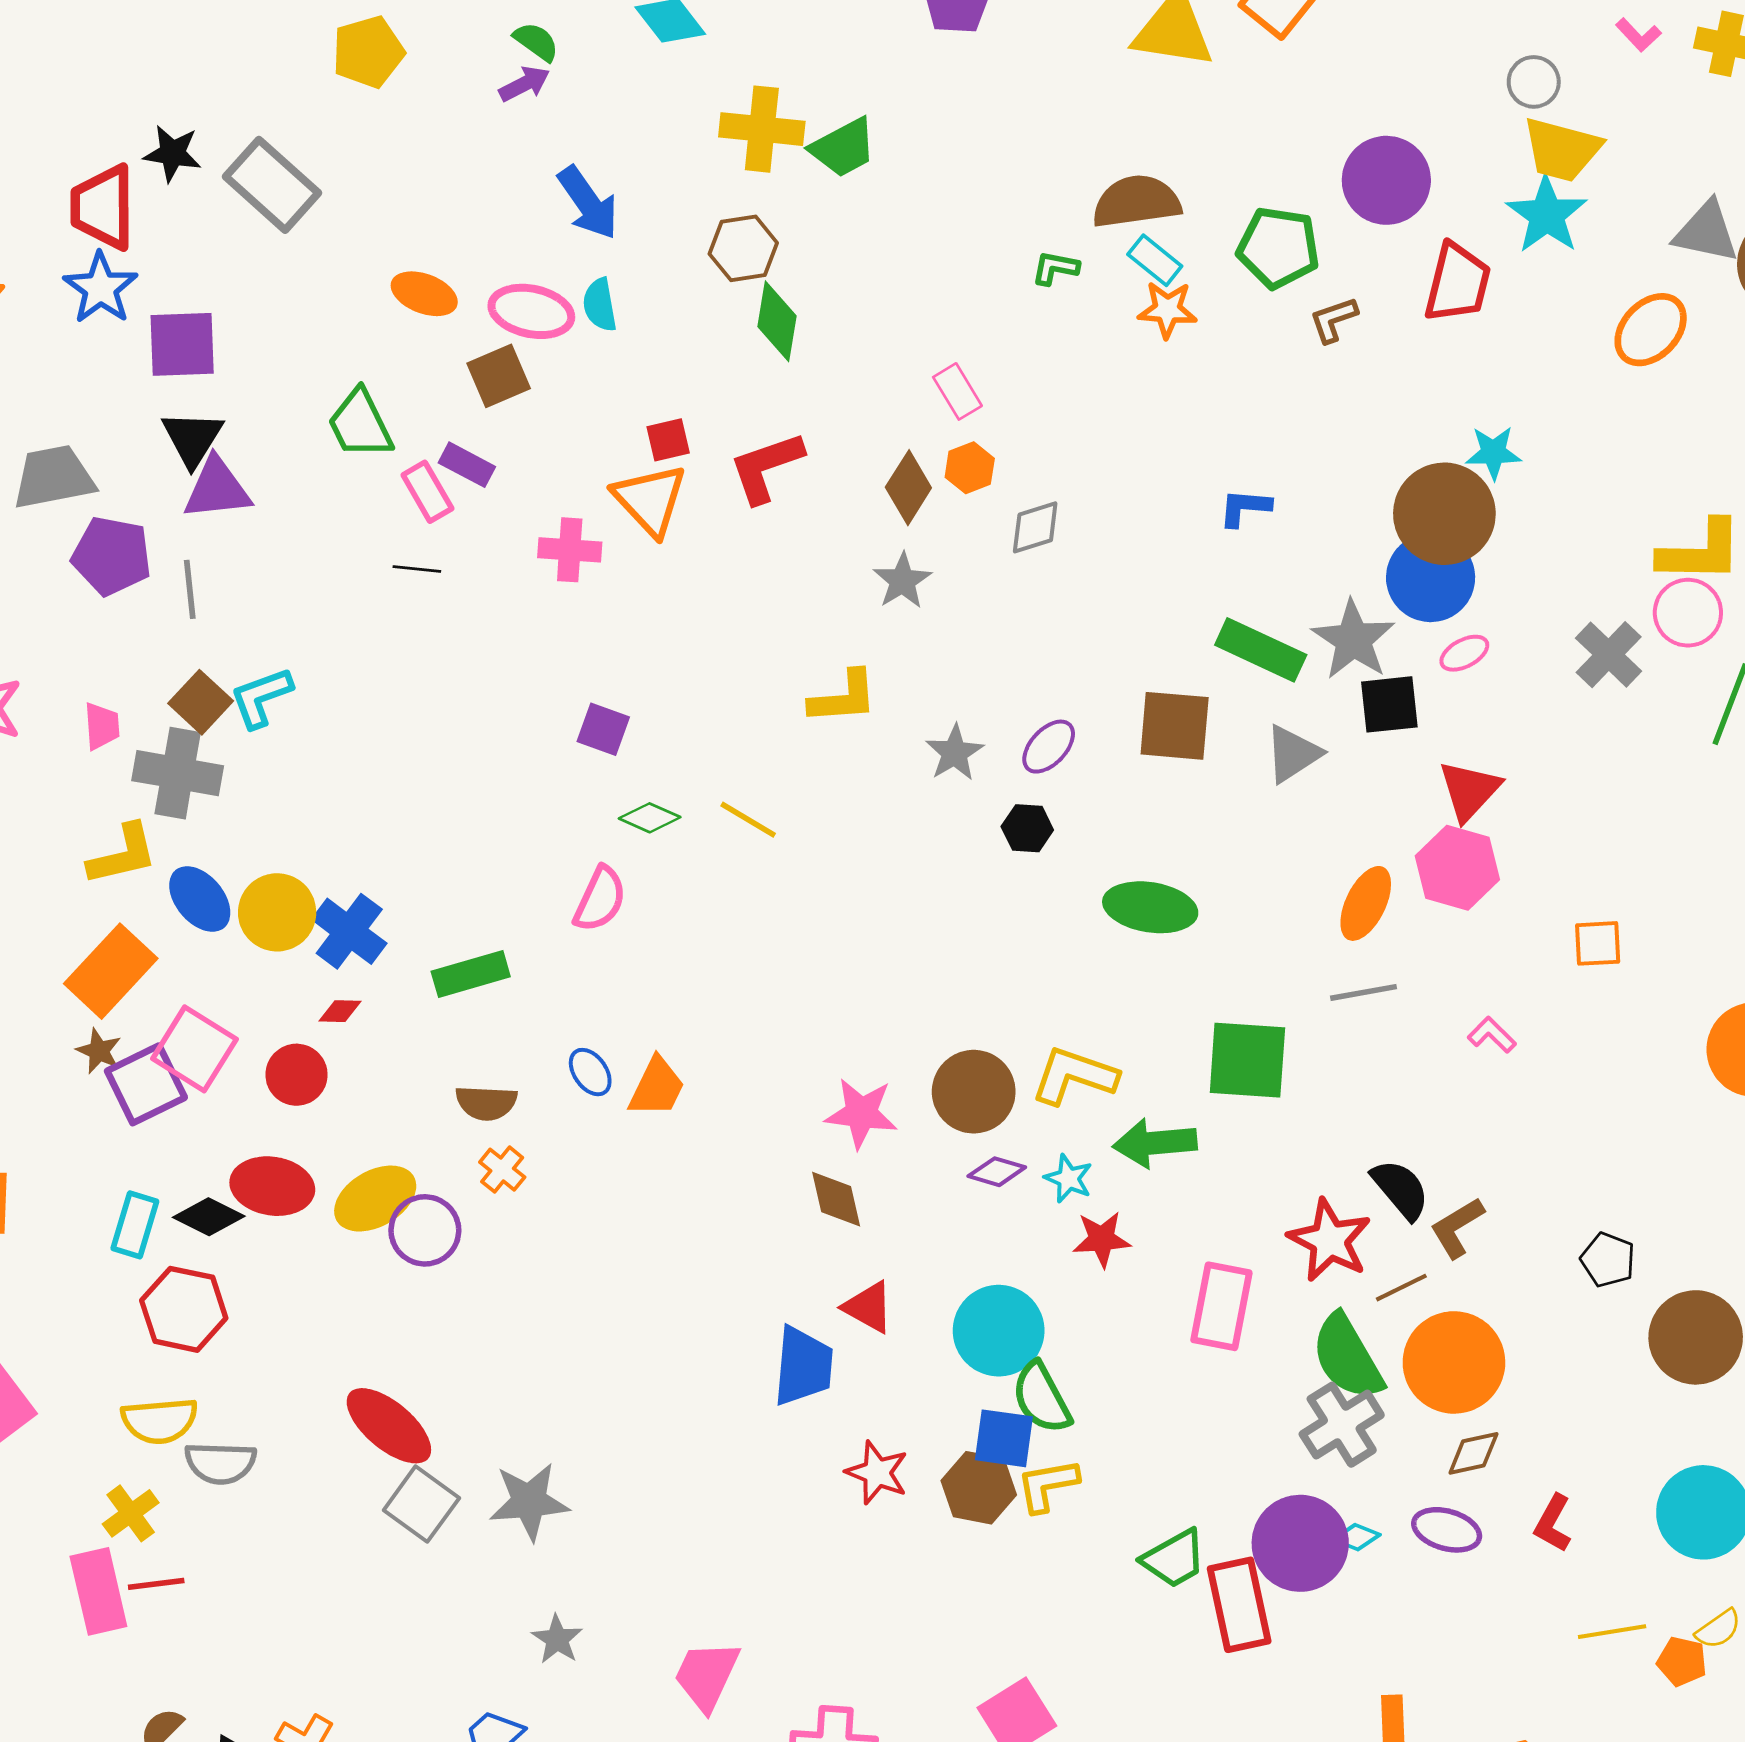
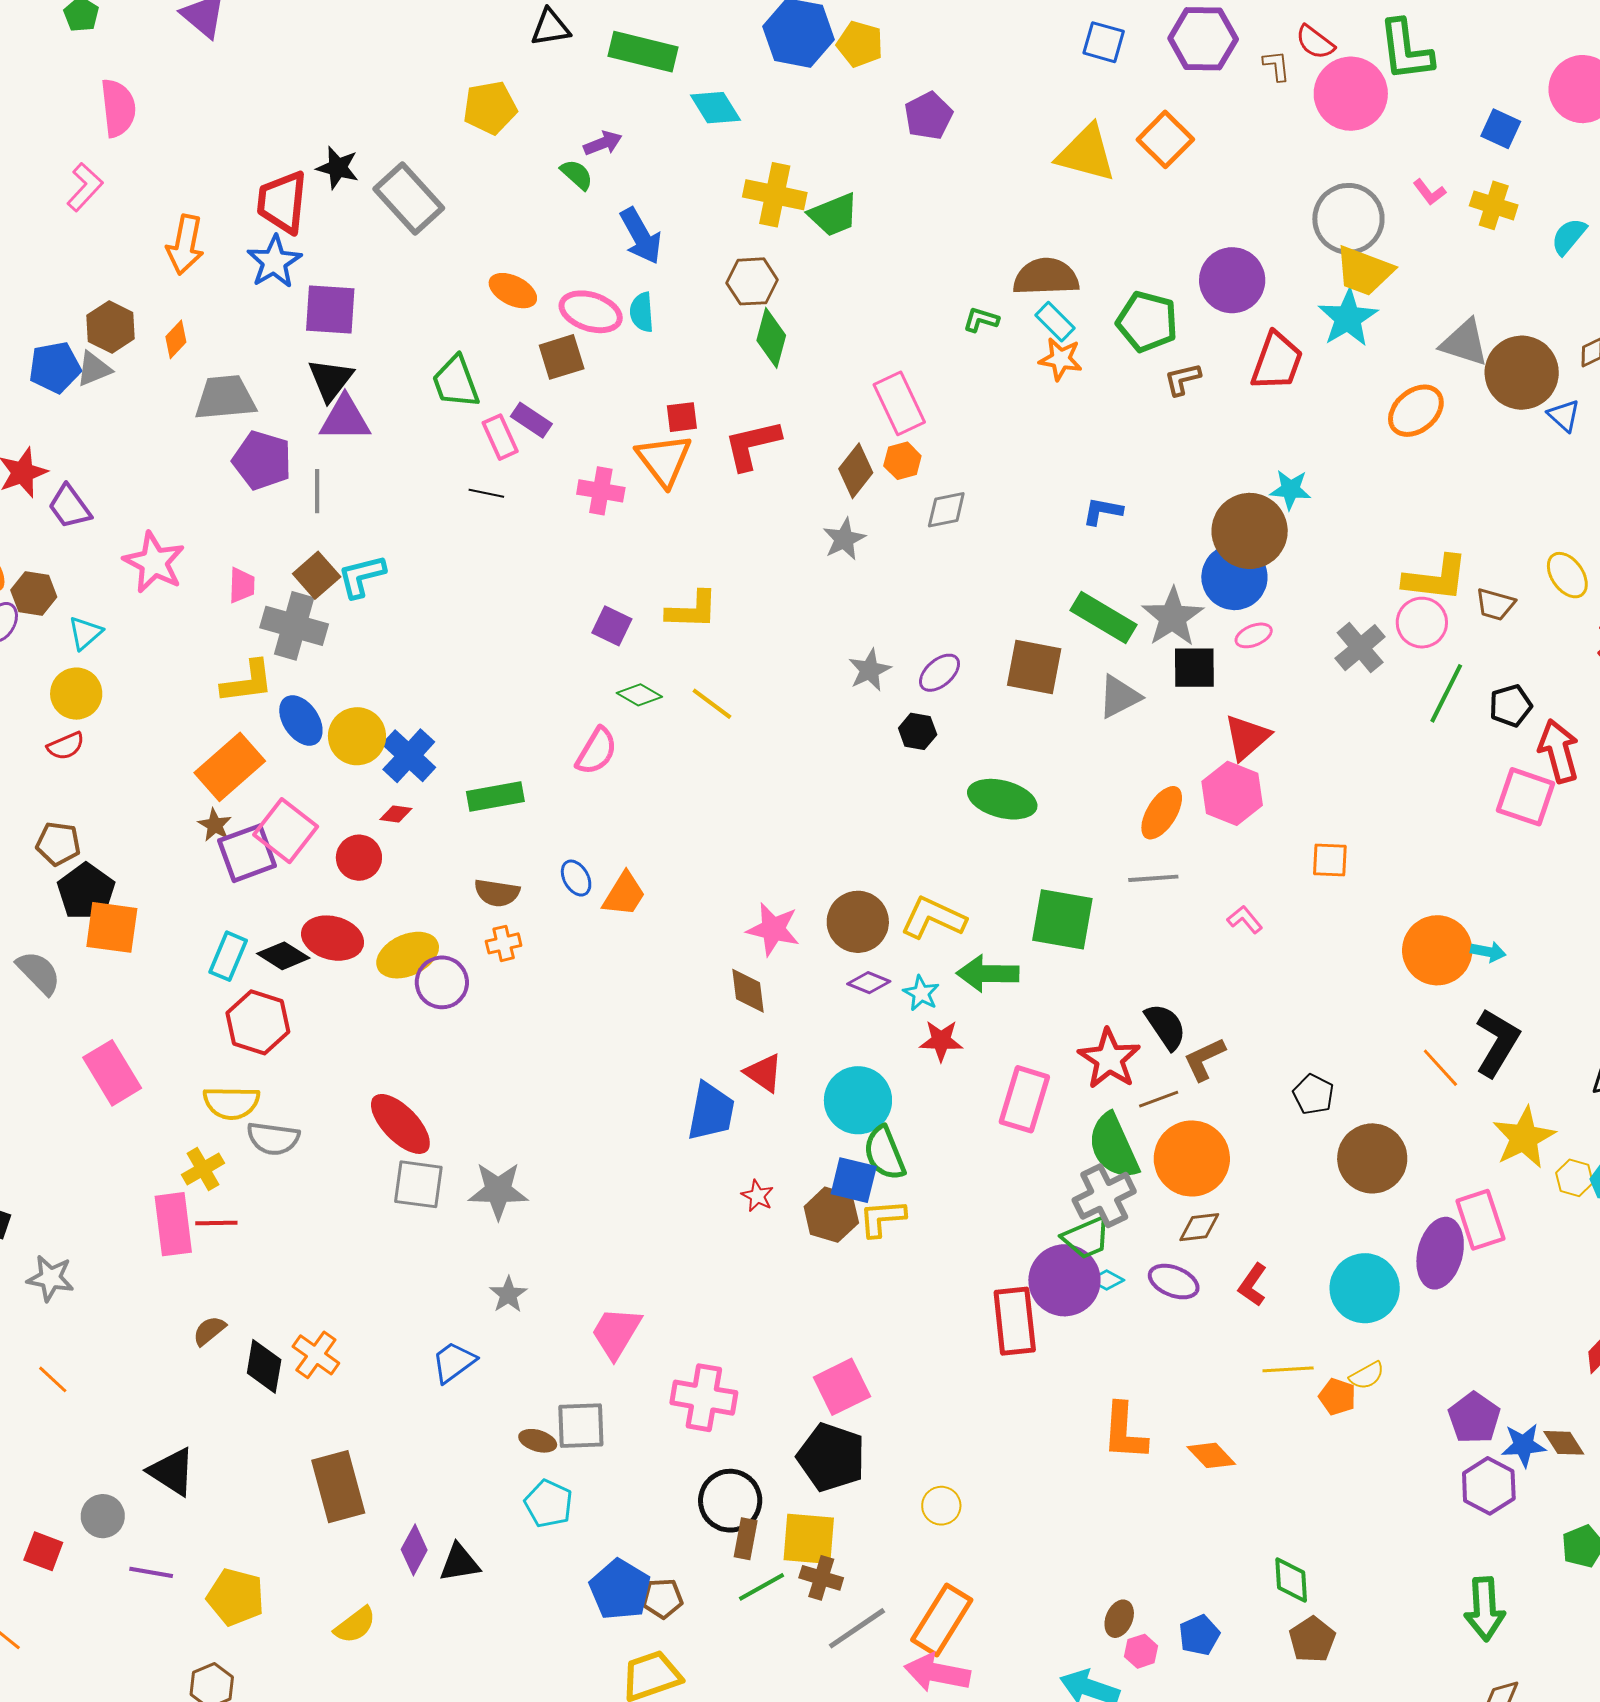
green semicircle: (536, 42) -> (577, 175), moved
gray circle: (1534, 82) -> (1348, 219), size x1.8
pink rectangle: (957, 391) -> (899, 403), size x1.5
yellow L-shape: (843, 698) -> (692, 610), moved
orange cross: (502, 1170) -> (504, 943), turned 32
red star: (877, 1473) -> (757, 1196), size x0.7
gray square: (421, 1504) -> (418, 1184), turned -34
green trapezoid: (1174, 1559) -> (1086, 1238), moved

